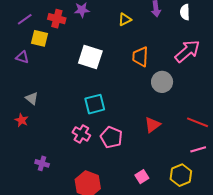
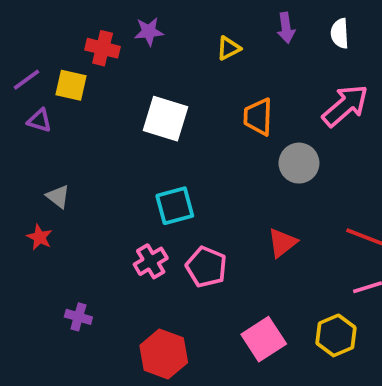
purple line: (25, 19) -> (27, 80), moved
pink cross: (81, 134) -> (151, 261), turned 30
pink square: (142, 177) -> (264, 339), size x1.6

